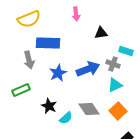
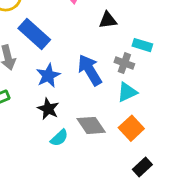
blue rectangle: (48, 43) -> (34, 34), turned 40
blue arrow: (88, 69) -> (90, 70), turned -100
black star: (49, 106) -> (48, 109), moved

